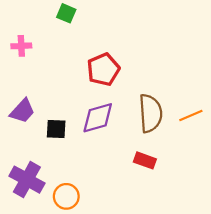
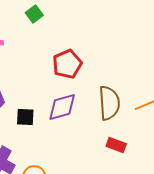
green square: (66, 13) -> (34, 14), turned 30
red rectangle: (145, 160) -> (116, 145), moved

